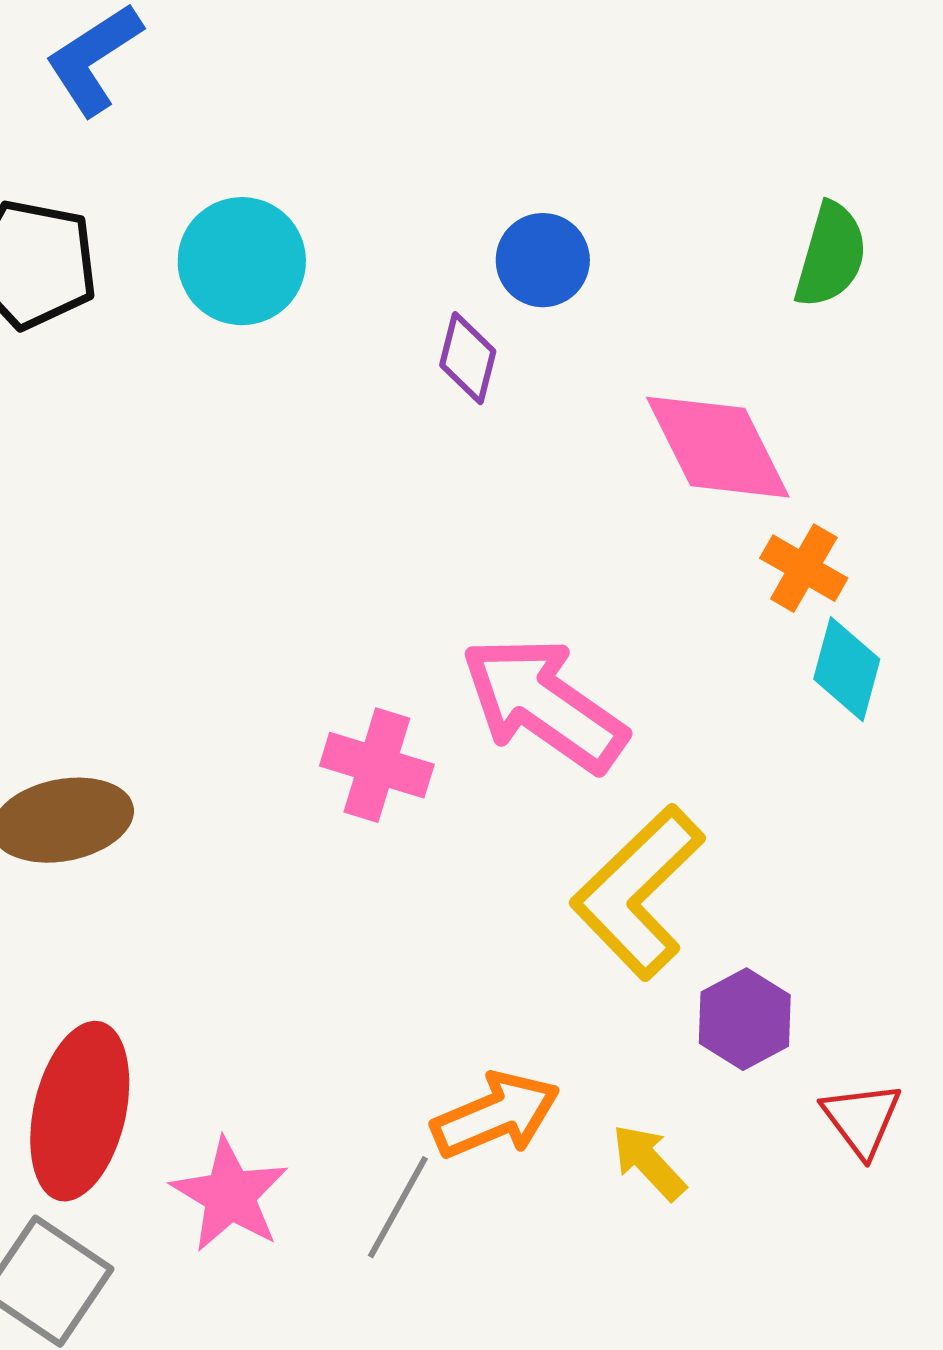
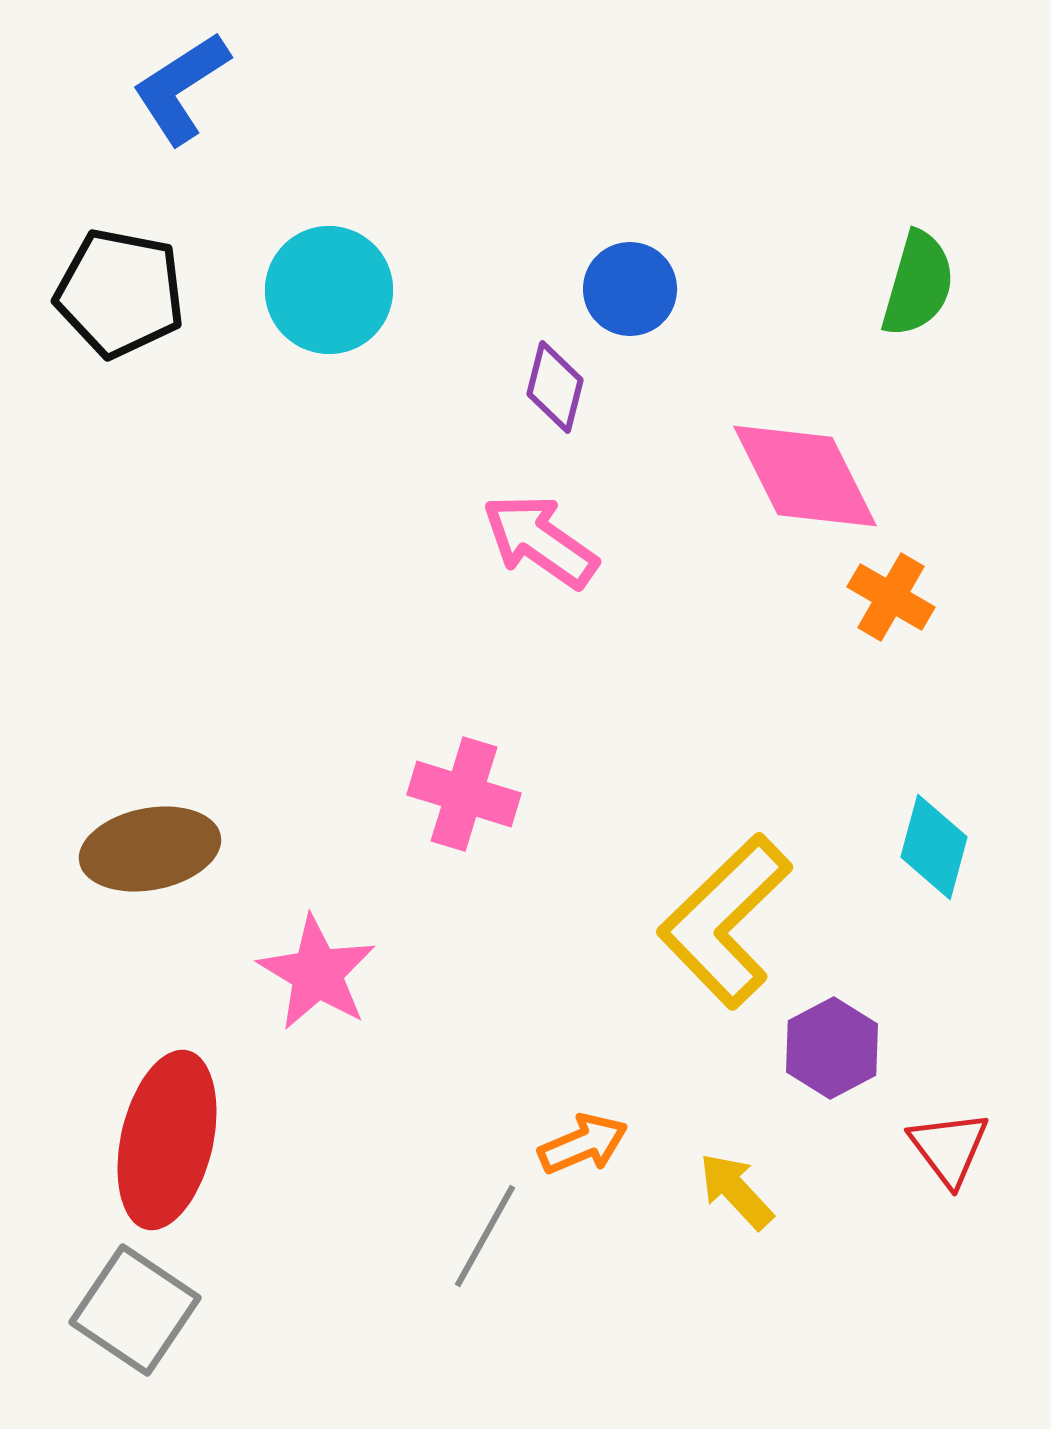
cyan diamond: (847, 669) -> (934, 847), moved
pink arrow: (544, 704) -> (540, 541), moved, size x0.7
orange arrow: (496, 1115) -> (583, 1144), size x0.7
pink star: (230, 1195) -> (317, 973), moved

